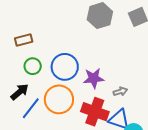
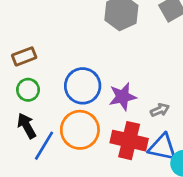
green circle: (33, 66) -> (28, 90), moved
black arrow: (20, 92) -> (27, 126), turned -72

